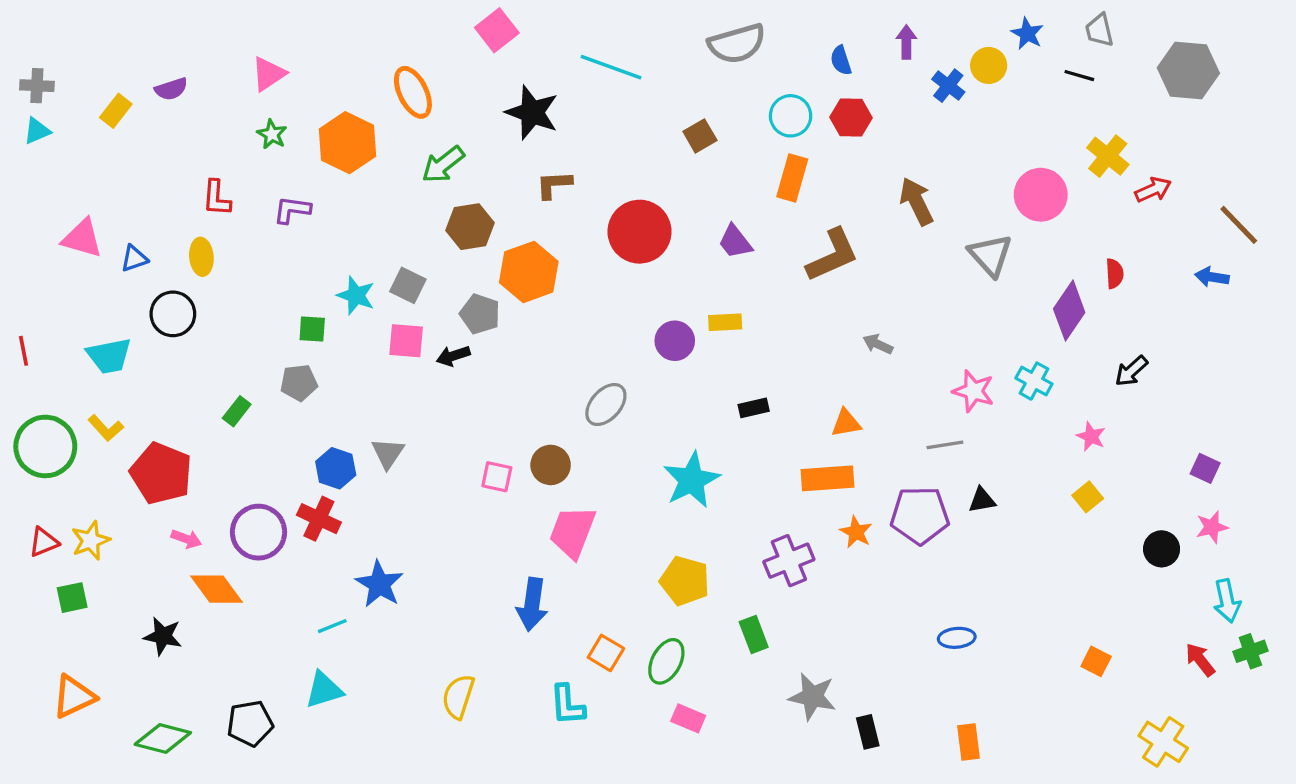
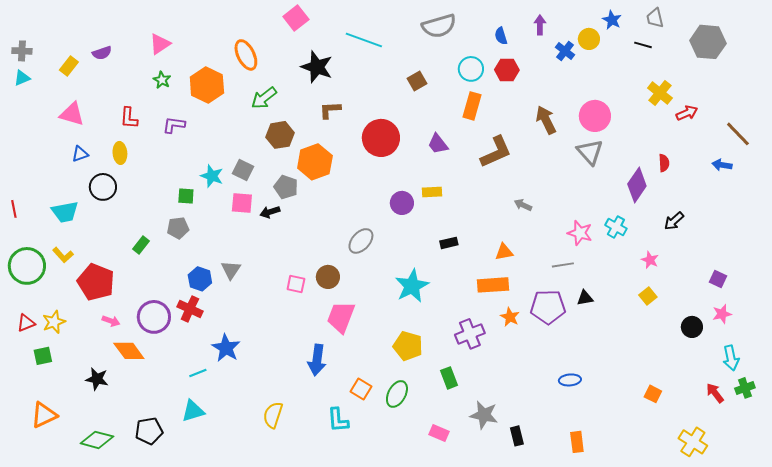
pink circle: (1041, 195) -> (595, 116), moved
pink triangle: (82, 238) -> (72, 114), moved
pink rectangle: (688, 718) -> (439, 433), moved

